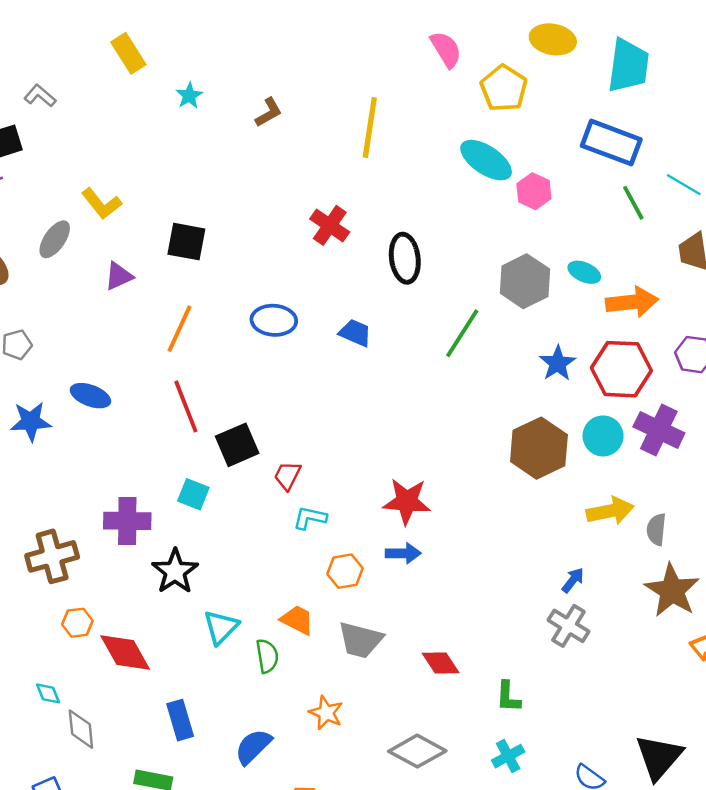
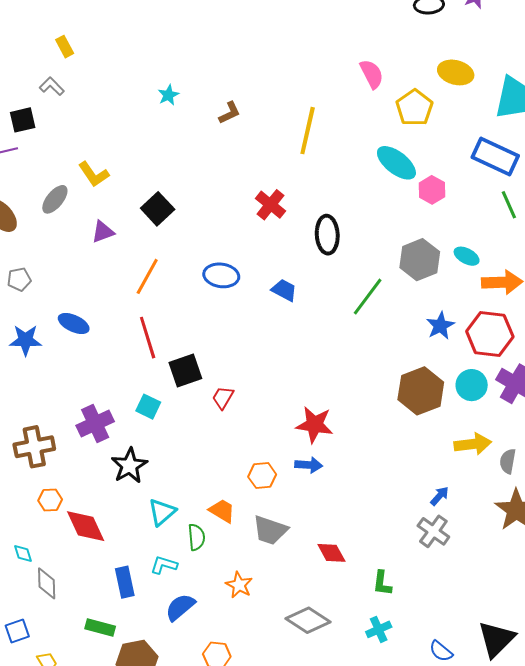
yellow rectangle: (128, 53) -> (65, 47), moved, size x0.7
black square: (186, 242) -> (158, 209), turned 32
cyan L-shape: (310, 518) -> (164, 565), moved
purple cross: (127, 521) -> (95, 423), turned -30

